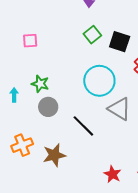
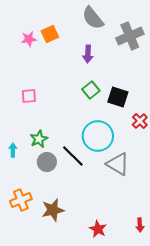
green star: (40, 84) -> (39, 139), turned 30
black line: (83, 126) -> (73, 156), moved
red star: (112, 174) -> (98, 229), moved

